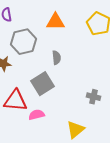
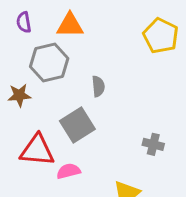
orange triangle: (55, 22) -> (70, 25), moved

